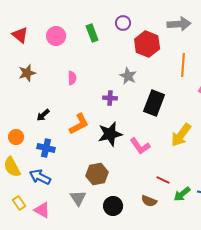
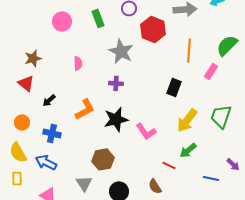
red triangle: (20, 35) -> (26, 83), moved
gray star: (128, 76) -> (121, 51), moved, size x1.4
black rectangle: (154, 103) -> (174, 87), moved, size x0.7
green arrow: (182, 194) -> (188, 150), moved
brown semicircle: (149, 201) -> (155, 186), turned 35
yellow rectangle: (19, 203) -> (17, 178), moved, turned 32

